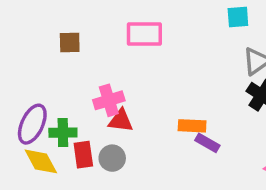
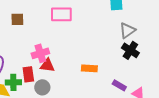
green cross: (63, 133) -> (13, 82), moved
purple rectangle: (207, 143) -> (119, 85), moved
red rectangle: (83, 155) -> (28, 74), moved

